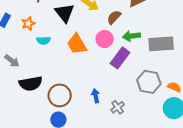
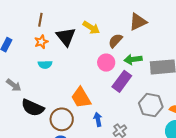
orange star: (28, 24) -> (41, 42), moved
orange trapezoid: (77, 44) -> (81, 98), moved
black semicircle: (31, 84) -> (33, 108), turned 35

